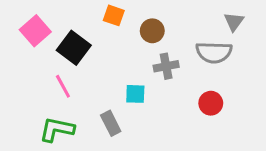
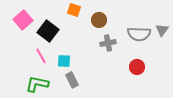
gray triangle: (234, 22) -> (162, 30), moved
cyan square: (135, 94) -> (64, 61), moved

